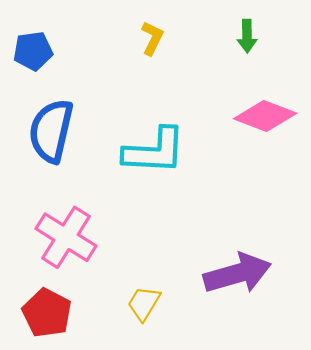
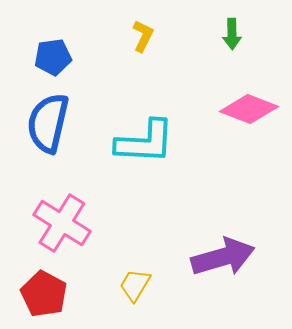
blue pentagon: (33, 51) -> (53, 57), moved

